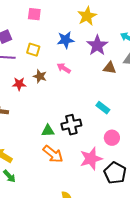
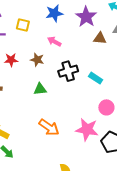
brown star: (40, 76) -> (37, 60), moved
black cross: (71, 125) -> (68, 71), moved
green triangle: (48, 131) -> (40, 89), moved
pink star: (91, 159) -> (87, 129), turned 30

